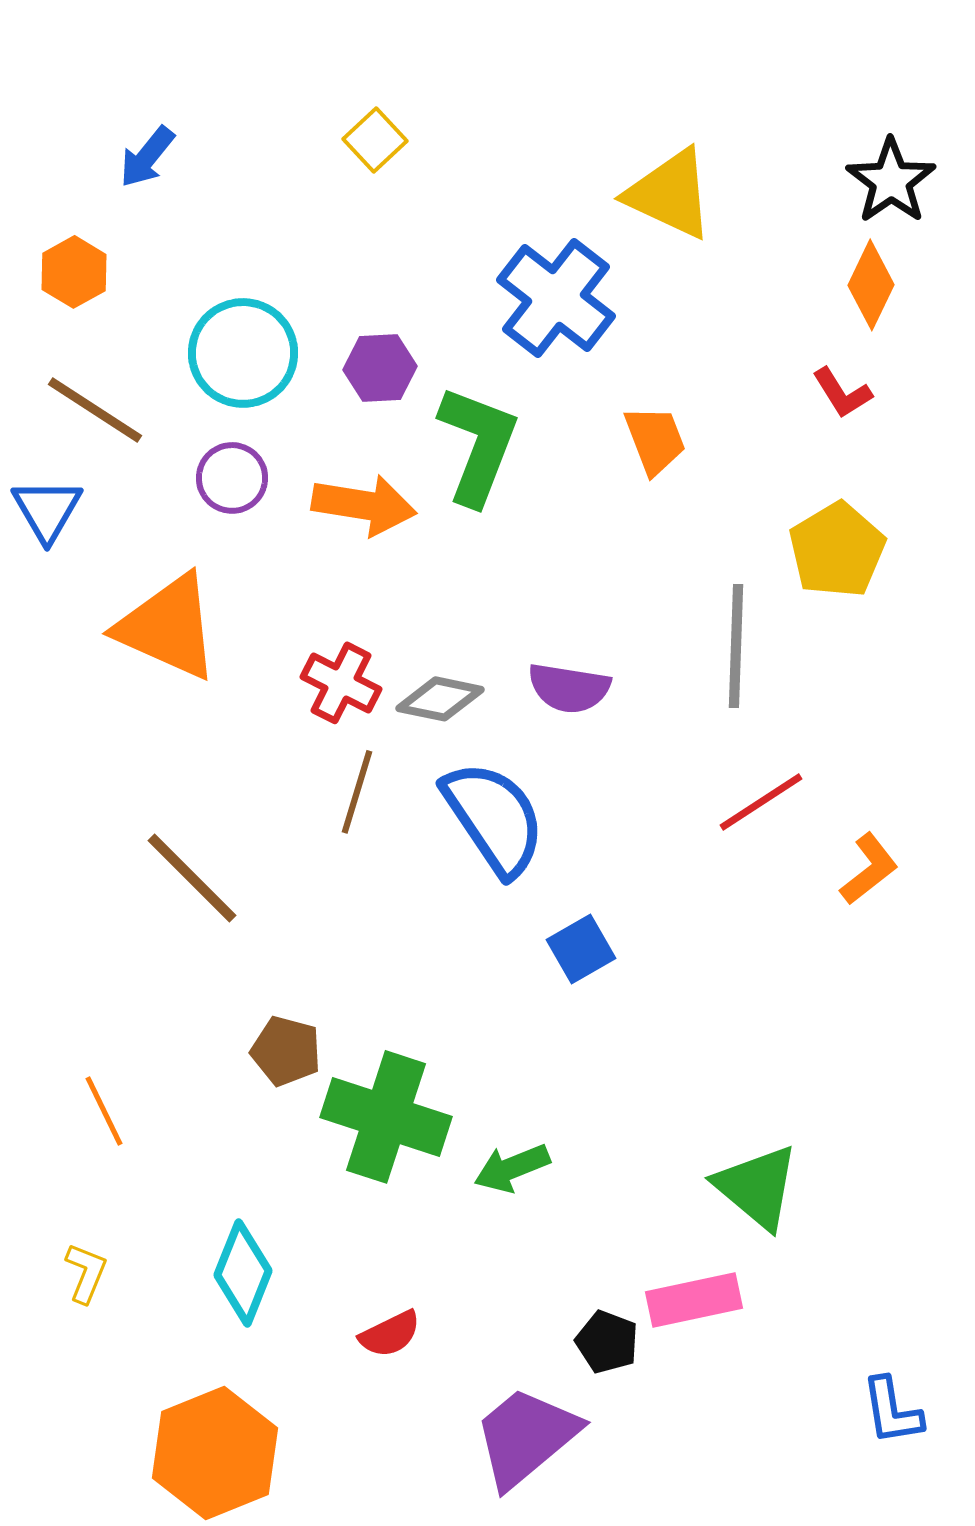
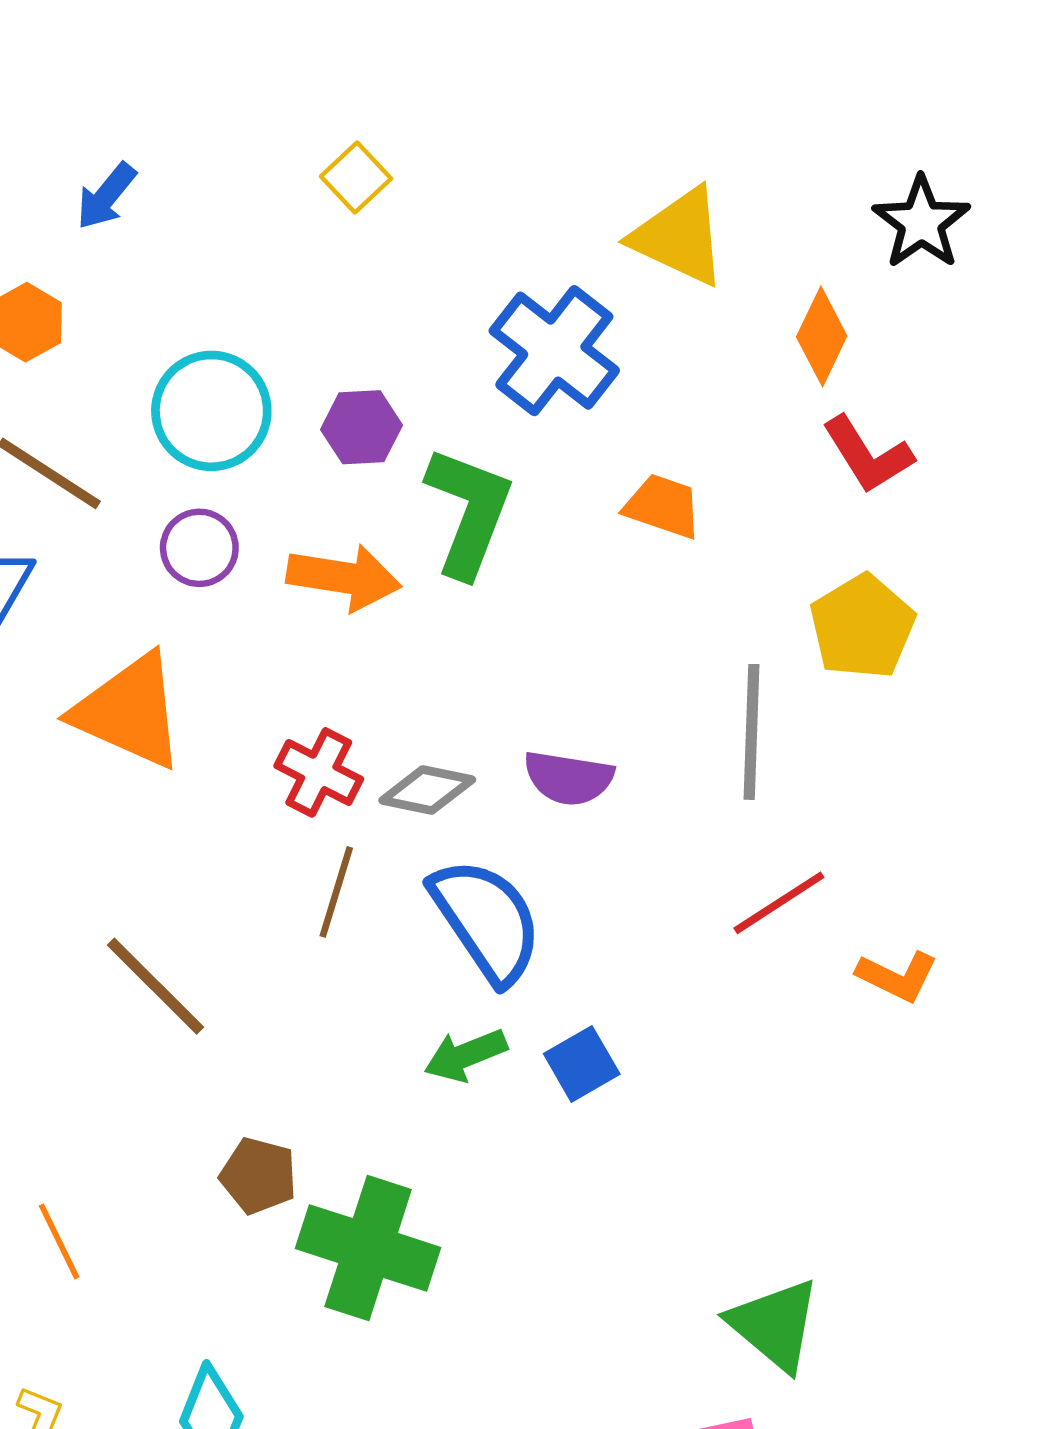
orange diamond: (871, 285) -> (822, 336), moved
red L-shape: (842, 393) -> (868, 455), size x1.4
orange trapezoid: (655, 440) -> (663, 506), turned -50
orange L-shape: (869, 869) -> (897, 976), turned 64
green arrow: (512, 1168) -> (466, 1055), moved

